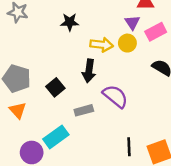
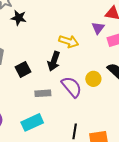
black star: (70, 22) -> (19, 18), moved
yellow circle: (127, 43) -> (93, 79), moved
cyan rectangle: (56, 137) -> (32, 122), moved

